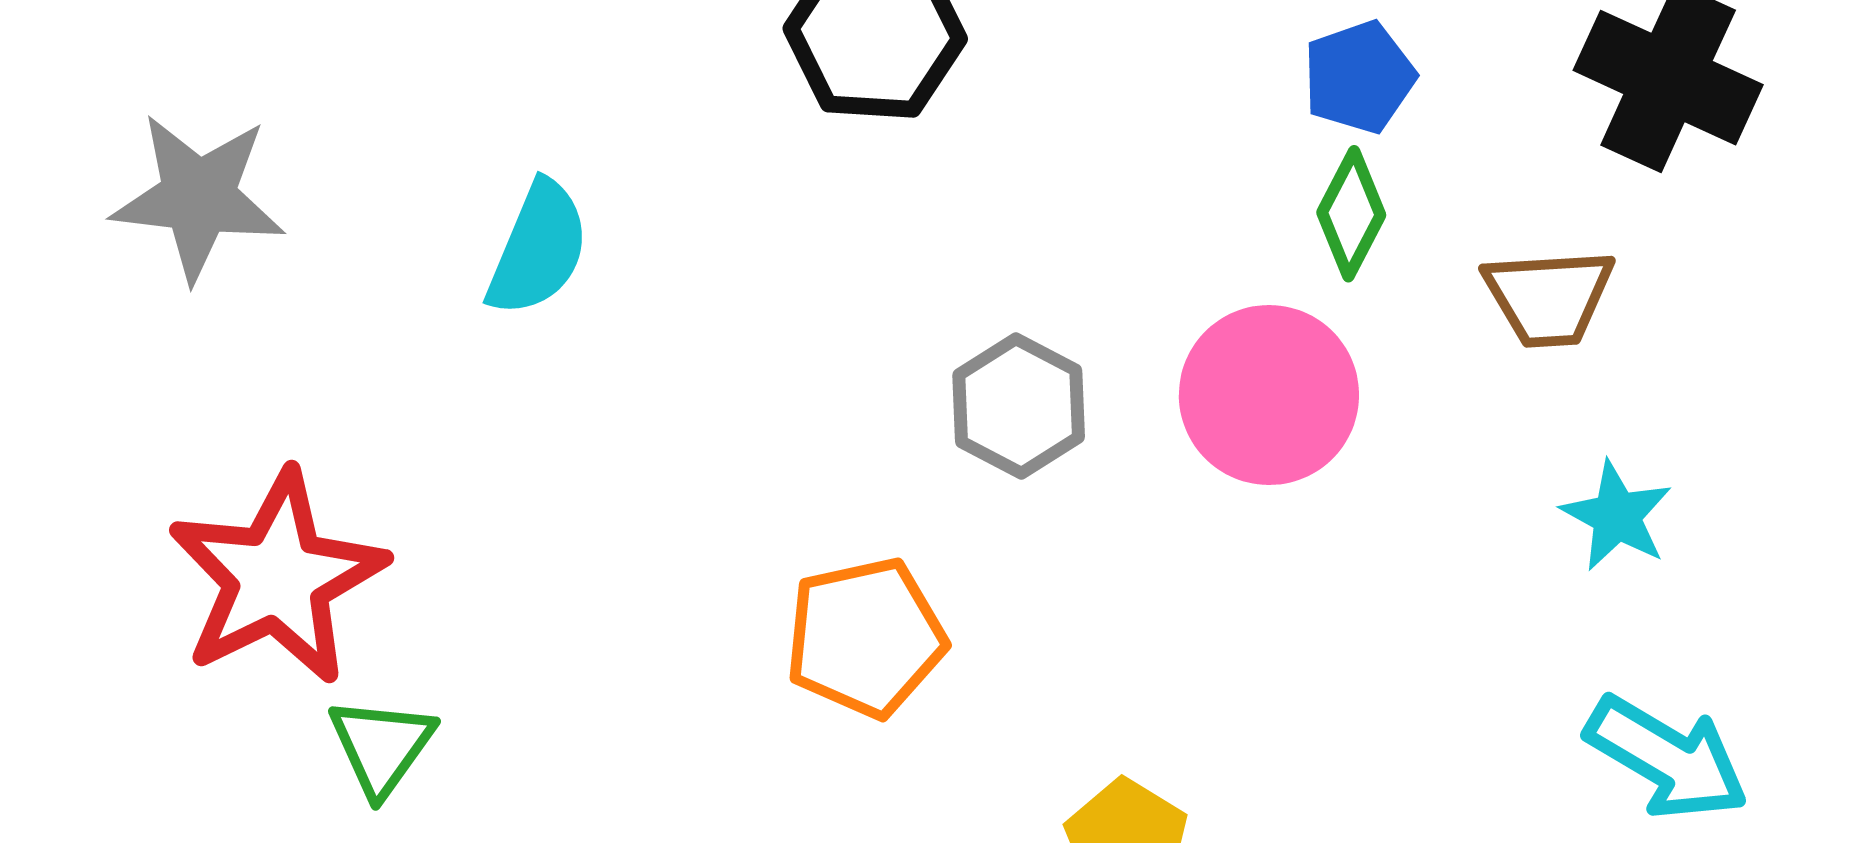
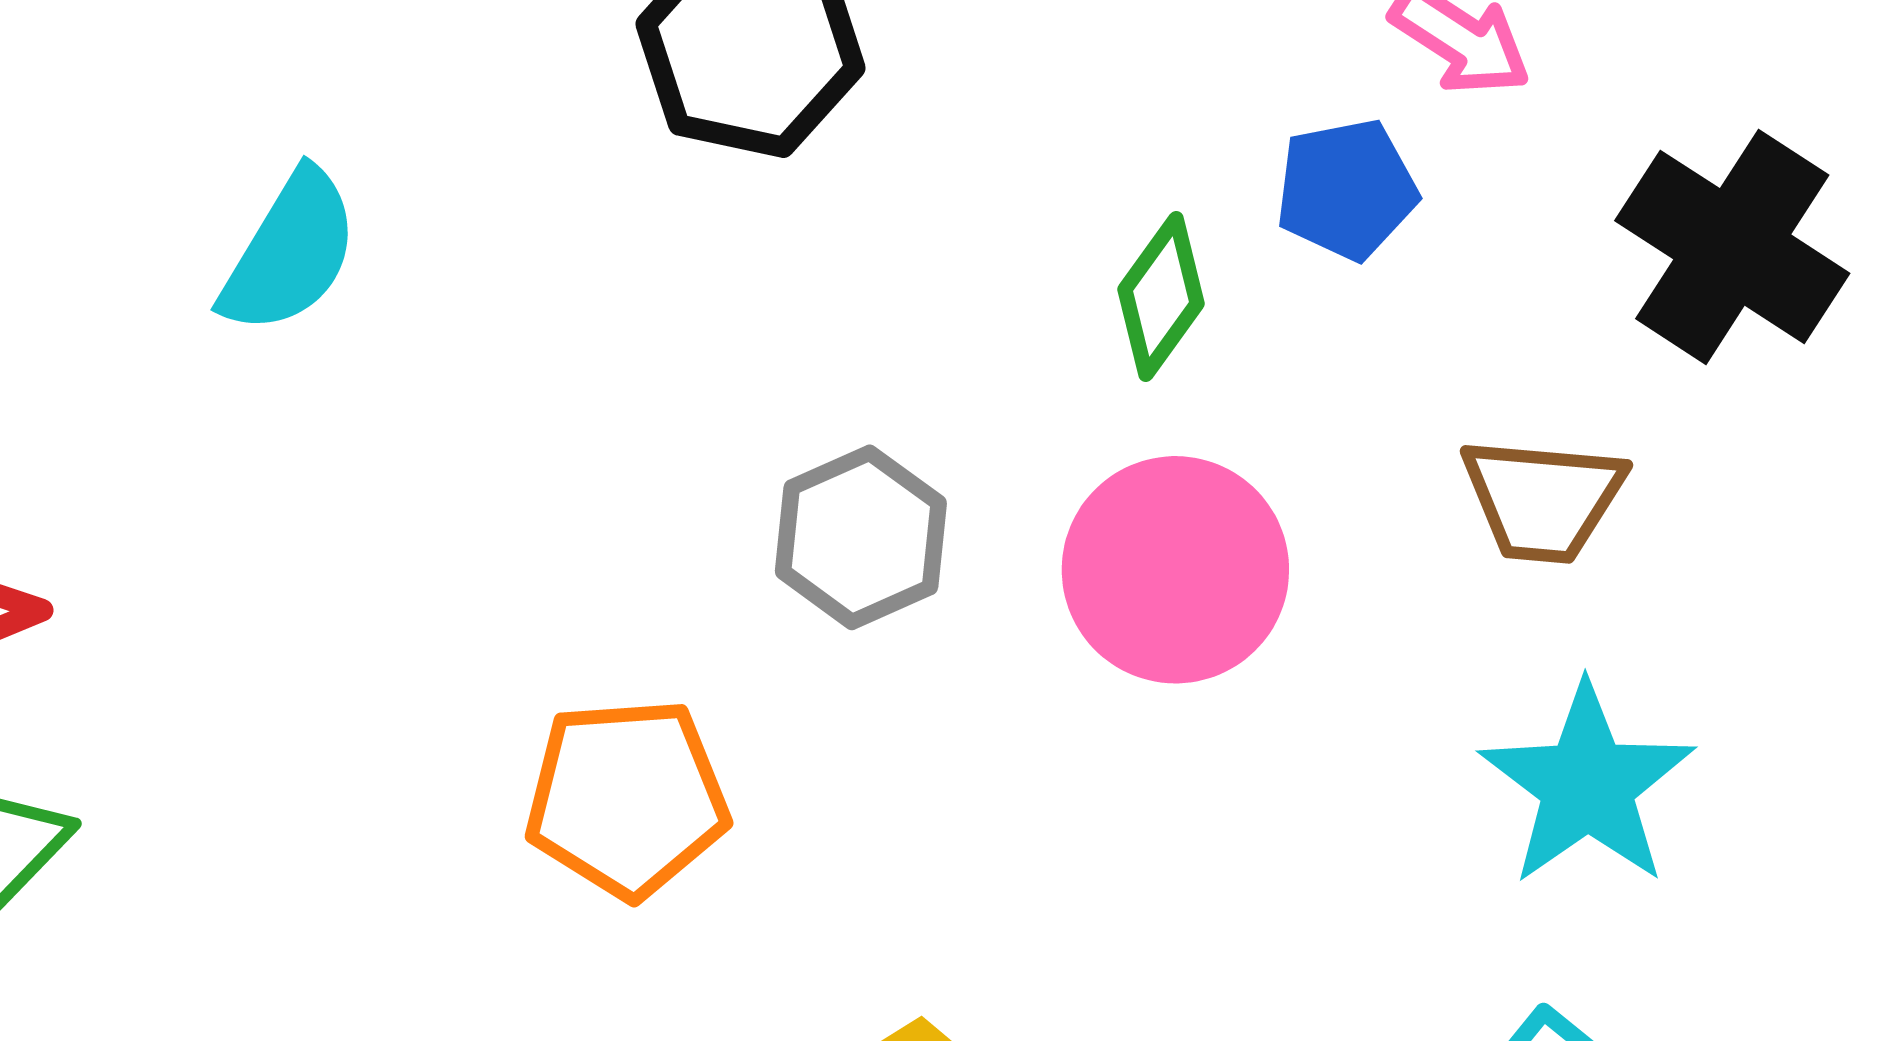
green diamond: (1351, 214) -> (1161, 296), moved
cyan star: (1617, 516) -> (1587, 785), size x1.5

